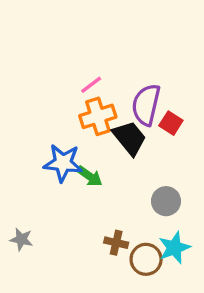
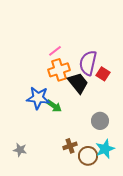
gray star: (21, 239) -> (20, 150), moved
brown cross: (116, 243) -> (70, 146), turned -32

